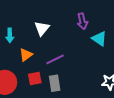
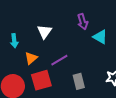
red square: (35, 79) -> (41, 80), size x1.5
gray rectangle: (55, 83) -> (79, 81), moved

